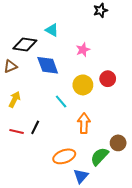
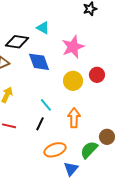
pink star: (83, 50) -> (73, 47), size x1.6
cyan line: (61, 102) -> (46, 105), moved
black line: (35, 127) -> (40, 124), moved

